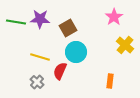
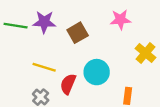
pink star: (114, 17) -> (120, 20), moved, turned 30
cyan circle: (76, 52) -> (97, 72), moved

